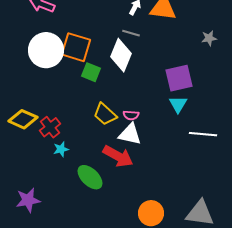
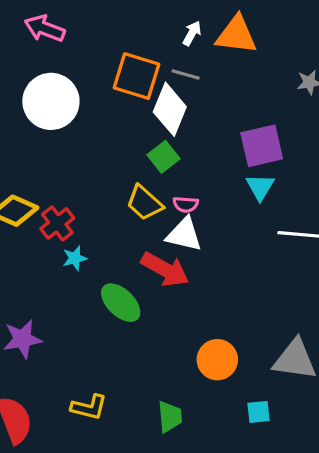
orange square: (76, 47) -> (137, 76), moved
green square: (91, 72) -> (163, 157), moved, turned 30

